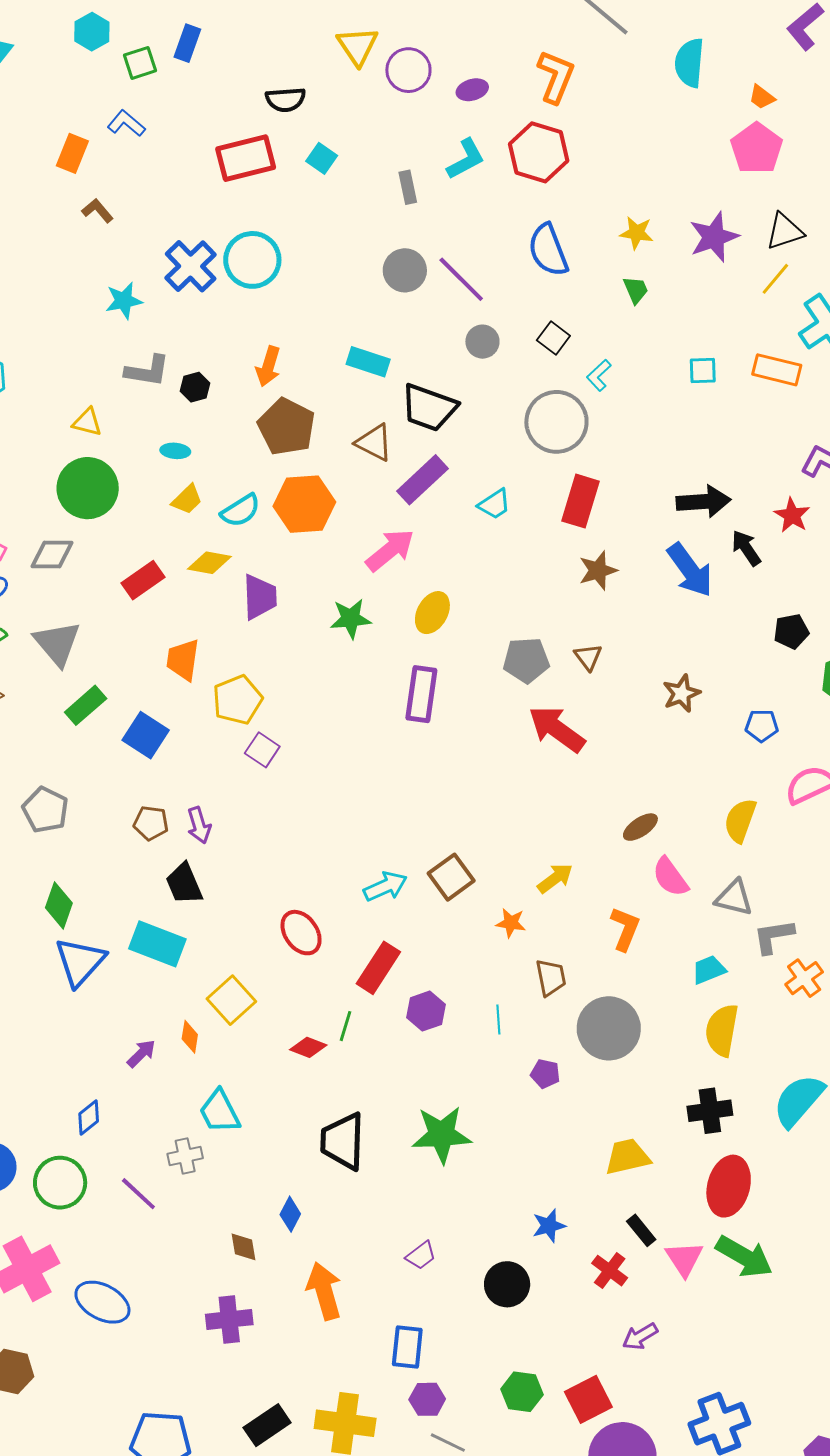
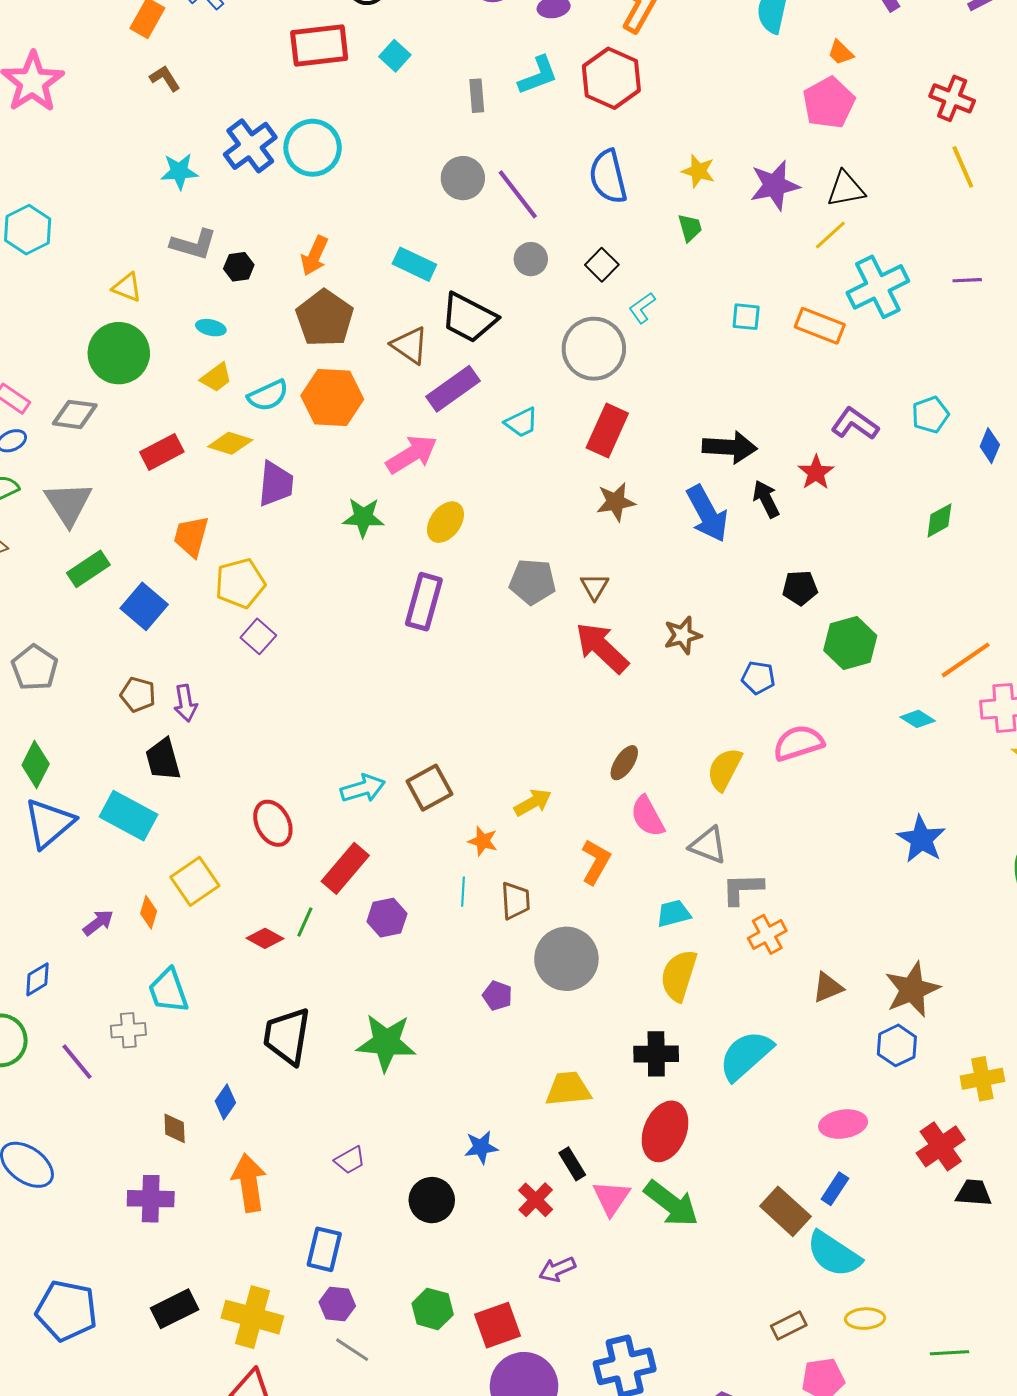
red arrow: (557, 729) -> (602, 648), moved
brown ellipse: (640, 827) -> (624, 763), turned -30
cyan line: (498, 1019) -> (463, 892), moved

